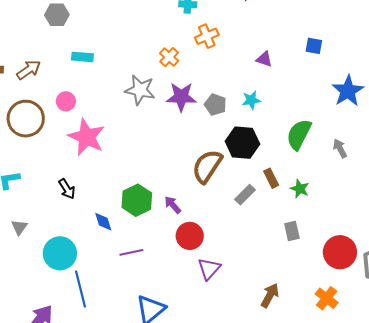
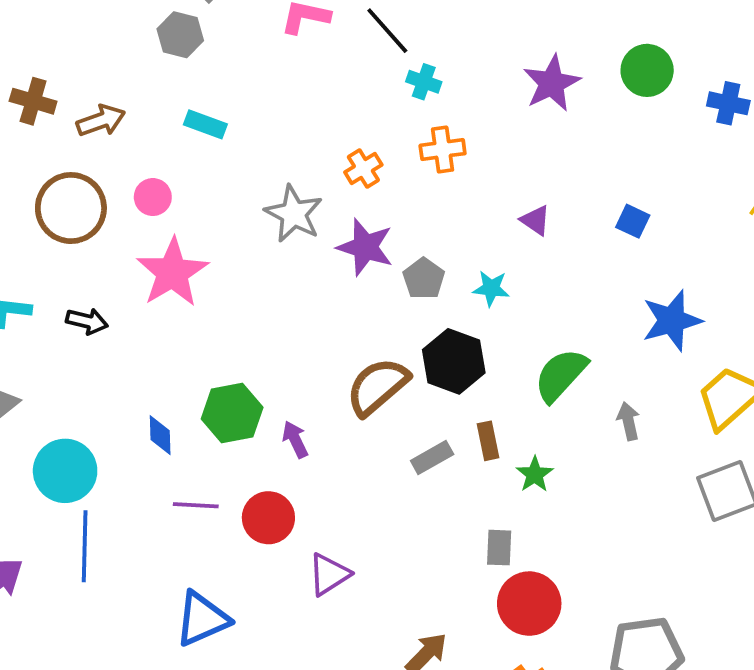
black arrow: (67, 189) -> (87, 321), moved, turned -60
red circle: (190, 236) -> (268, 518), moved
red circle: (340, 252) -> (529, 604), moved

